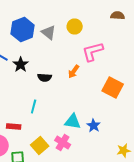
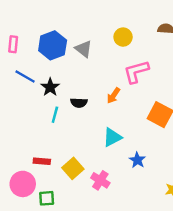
yellow circle: (75, 26) -> (123, 37), moved
cyan line: (34, 106) -> (55, 115), moved
cyan triangle: (73, 122) -> (112, 137), moved, turned -36
yellow square: (40, 146) -> (73, 168), moved

